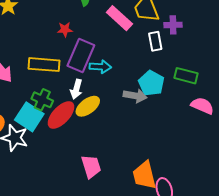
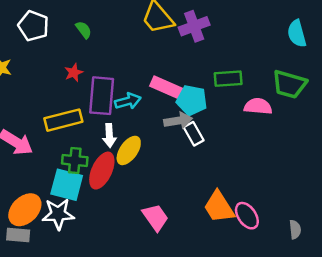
pink rectangle: (119, 18) -> (167, 87), moved
purple cross: (173, 25) -> (194, 26), size x1.4
white rectangle: (155, 41) -> (194, 134), moved

